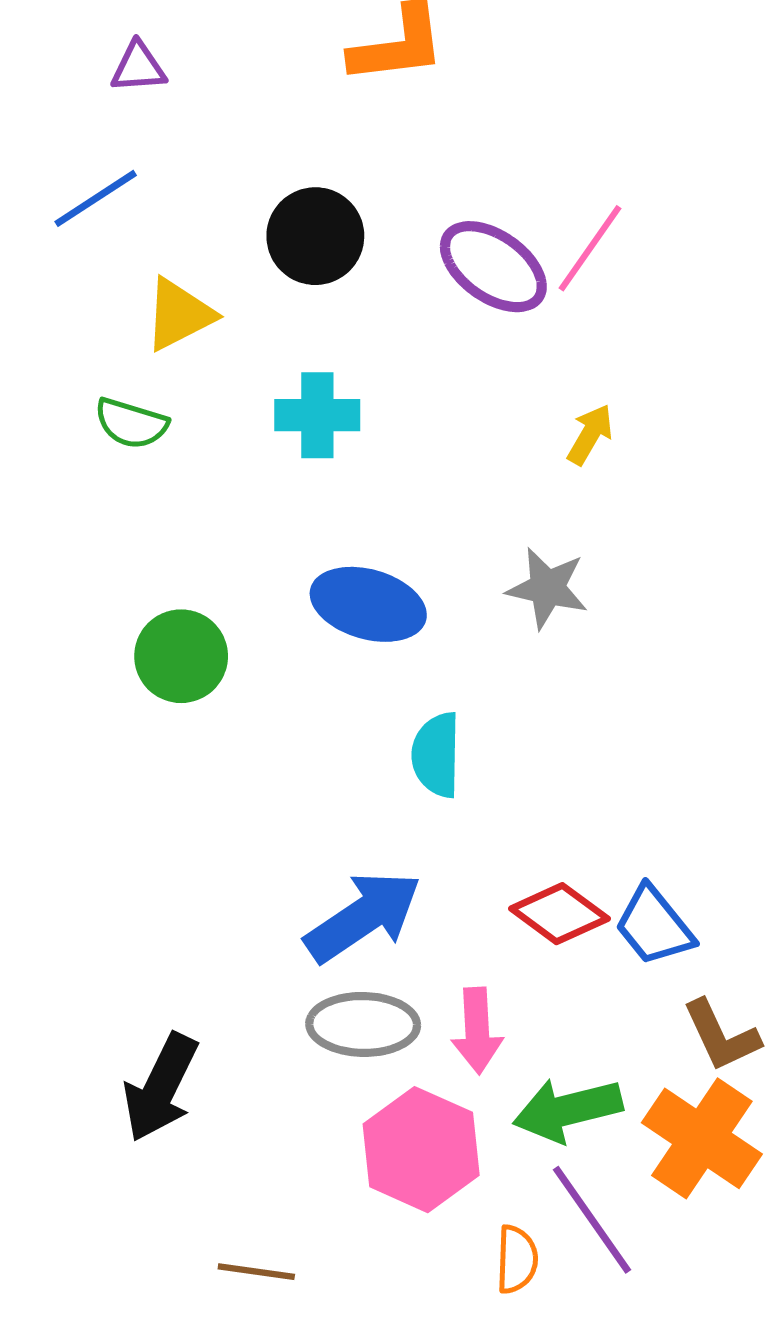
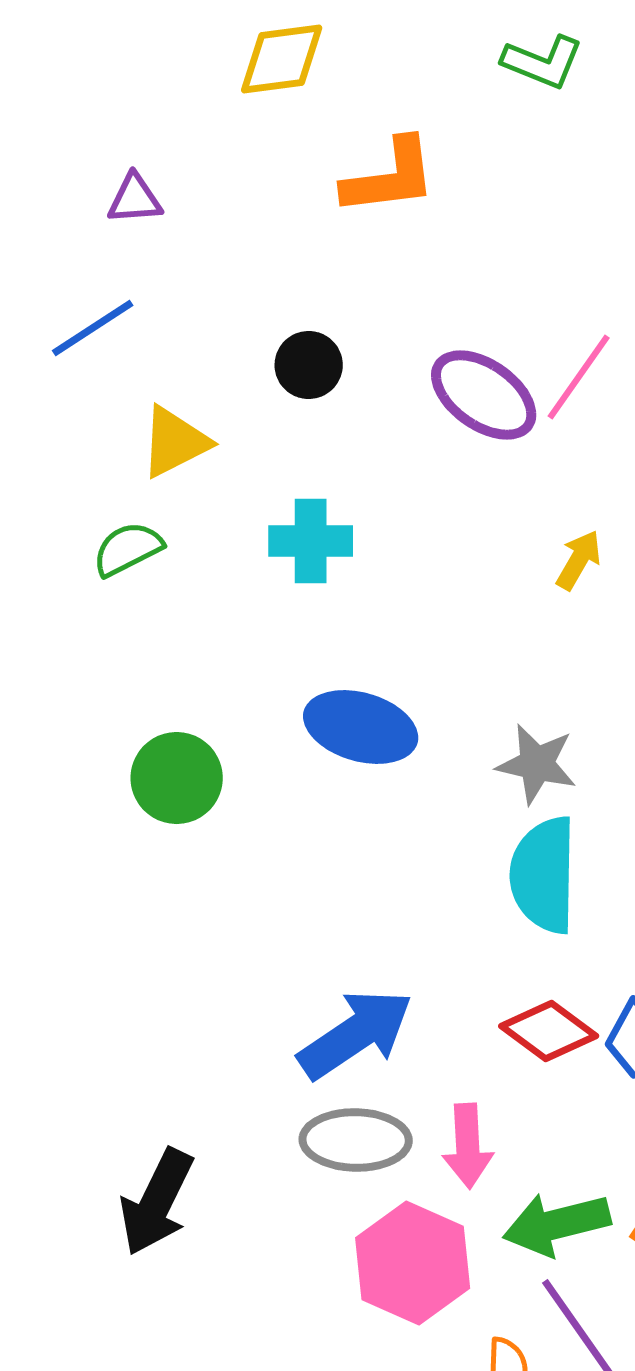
black circle: (315, 236) -> (309, 365), size x0.7
green semicircle: (131, 423) -> (128, 549), turned 136
gray star: (547, 588) -> (537, 764), moved
cyan semicircle: (436, 755) -> (544, 875), moved, size x1.4

